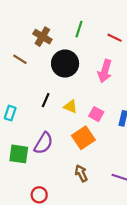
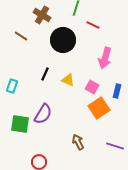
red line: (115, 38) -> (93, 25), moved
pink arrow: (105, 71) -> (105, 58), moved
orange square: (83, 138) -> (99, 108), moved

